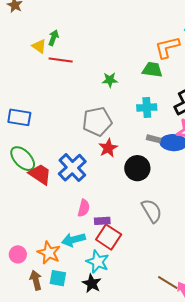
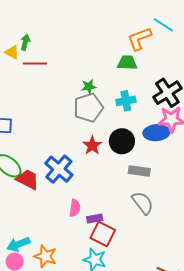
green star: (110, 80) -> (89, 87), moved
gray pentagon: (97, 122) -> (88, 108), moved
gray rectangle: (154, 139) -> (139, 171), moved, size x1.5
black circle: (137, 168) -> (122, 141), moved
cyan arrow: (73, 240) -> (18, 244), moved

